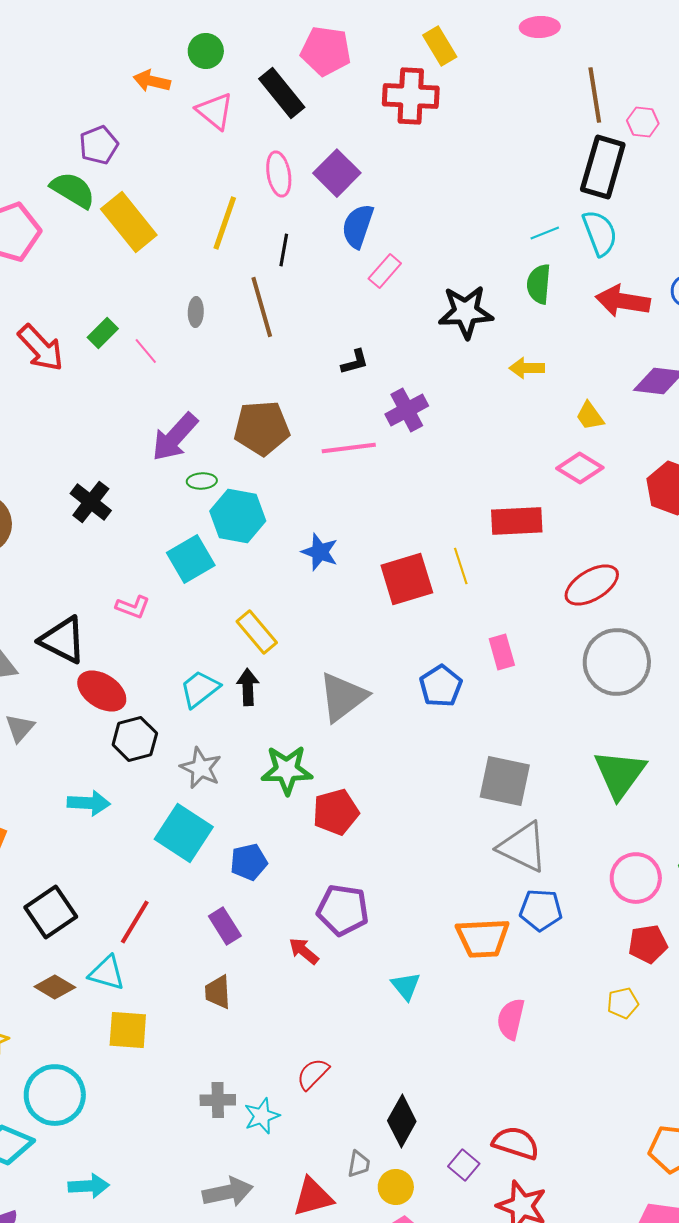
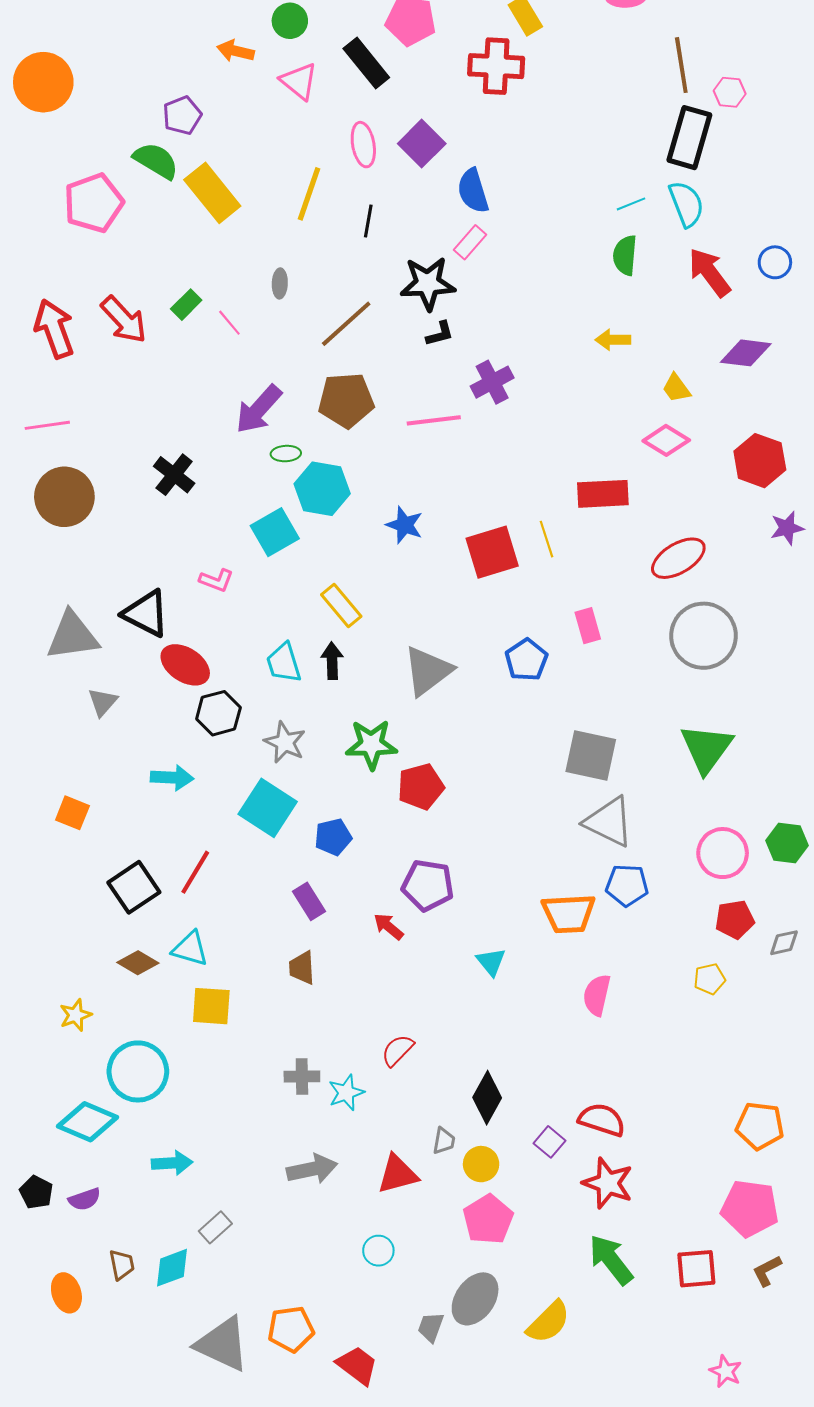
blue semicircle: (358, 226) -> (473, 191), moved, turned -36
red arrow: (623, 301) -> (710, 272), turned 44
brown line: (262, 307) -> (346, 324), moved, turned 64
black star: (466, 312) -> (428, 283), moved
cyan trapezoid: (200, 689) -> (284, 663), turned -69
red line: (135, 922) -> (195, 872), moved

